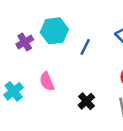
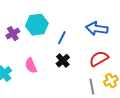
black cross: (86, 101) -> (63, 61), moved

